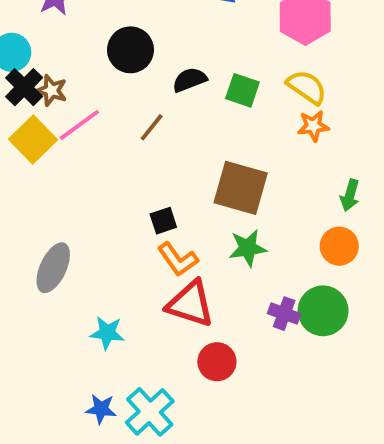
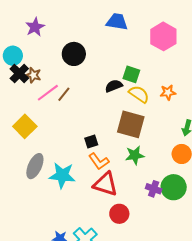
black semicircle: (190, 80) -> (114, 86), moved
yellow semicircle: (307, 87) -> (139, 94), moved
brown line: (152, 127) -> (64, 94), moved
yellow square: (33, 140) -> (25, 126), moved
cyan star: (107, 333) -> (62, 175), moved, size x1.5

